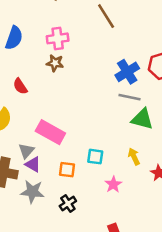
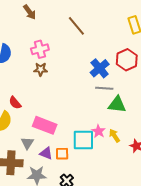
red semicircle: (20, 86) -> (15, 103), moved
cyan square: (95, 157) -> (83, 140), size x1.6
purple triangle: (33, 164) -> (46, 153), moved
pink star: (113, 184) -> (99, 131), moved

